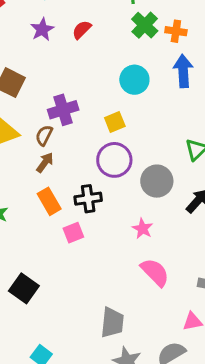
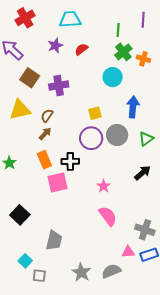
blue arrow: (183, 71) -> (133, 107), moved
cyan circle: (134, 80) -> (113, 77), moved
purple cross: (63, 110) -> (59, 85), moved
gray circle: (157, 181) -> (117, 135), moved
pink square: (73, 233) -> (58, 183), size x1.5
gray trapezoid: (112, 323) -> (54, 241), moved

